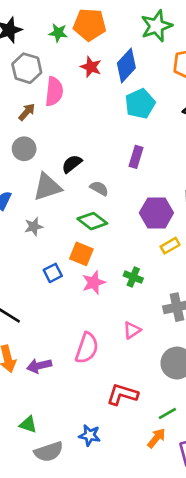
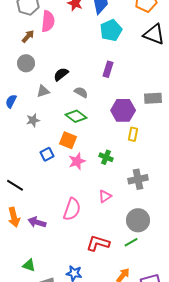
gray triangle: (47, 187) -> (43, 91), size x0.6
yellow rectangle: (170, 246) -> (133, 134), turned -48
purple arrow: (39, 366) -> (37, 222), turned 30
green line: (167, 414) -> (131, 242), moved

